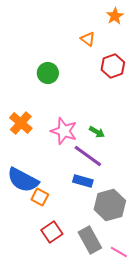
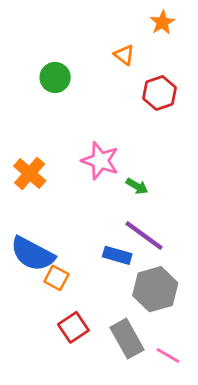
green circle: (48, 73) -> (55, 77), moved
pink star: (64, 131) -> (100, 161), moved
purple line: (88, 156) -> (144, 236), moved

